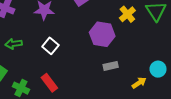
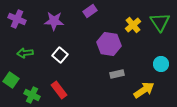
cyan circle: (158, 69) -> (161, 64), moved
yellow arrow: (139, 83) -> (144, 90), size x1.5

